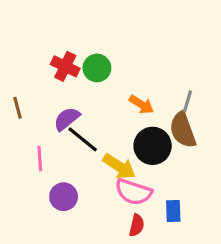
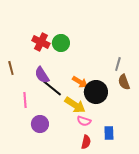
orange arrow: (141, 105) -> (80, 82), moved
purple semicircle: (67, 119) -> (42, 75), turned -84
brown semicircle: (183, 130) -> (124, 82), moved, size x0.7
pink semicircle: (133, 192) -> (84, 121), size x0.6

